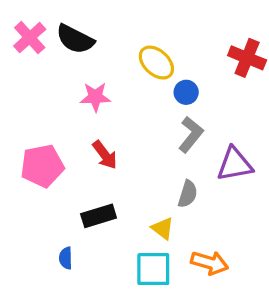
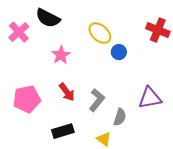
pink cross: (30, 38) -> (19, 32), moved
pink star: (95, 97) -> (61, 55), turned -30
gray L-shape: (191, 135) -> (97, 100), moved

